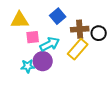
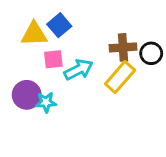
blue square: (58, 16) -> (59, 25), moved
purple circle: (43, 61) -> (27, 95), moved

